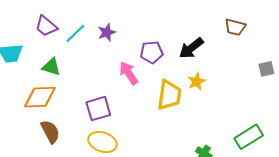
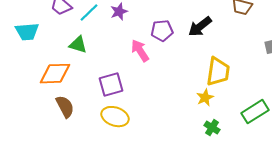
green triangle: (51, 67) -> (78, 45), moved
yellow star: (196, 81) -> (205, 98), moved
yellow trapezoid: (169, 95) -> (218, 72), moved

